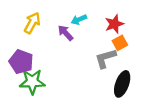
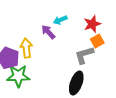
yellow arrow: (32, 23) -> (26, 48), moved, turned -36
black ellipse: (122, 84) -> (76, 83), moved

